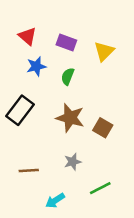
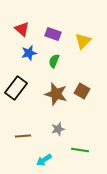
brown square: (103, 128) -> (82, 91), moved
green line: (100, 188) -> (80, 150), turned 36

